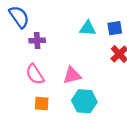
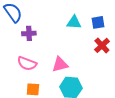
pink semicircle: (35, 74) -> (27, 63), turned -36

